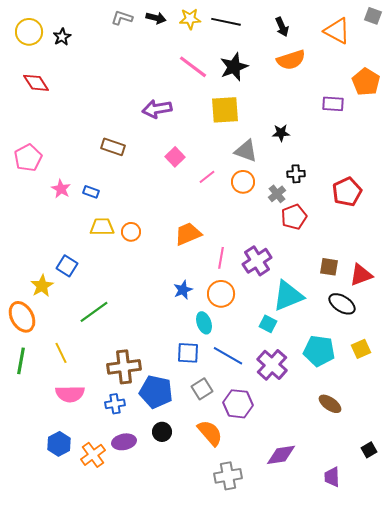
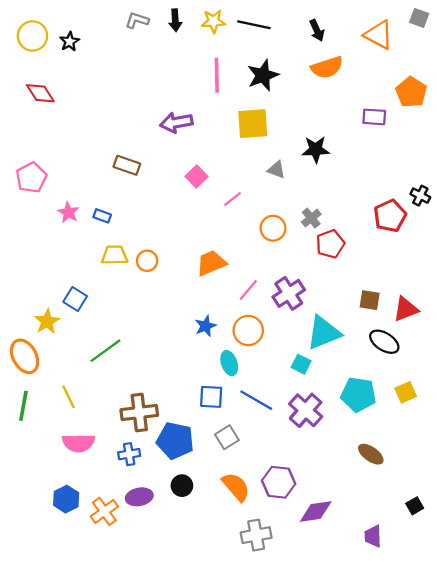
black arrow: (156, 18) -> (175, 20), turned 72
pink line: (193, 67) -> (217, 75), turned 52
black star: (281, 133) -> (316, 150), size x1.4
gray triangle: (246, 151) -> (276, 170), size x0.7
black cross: (296, 174) -> (420, 196), moved, turned 30
orange circle: (243, 182) -> (273, 228), moved
pink line: (221, 258) -> (248, 290), turned 30
purple hexagon: (238, 404) -> (279, 482), moved

